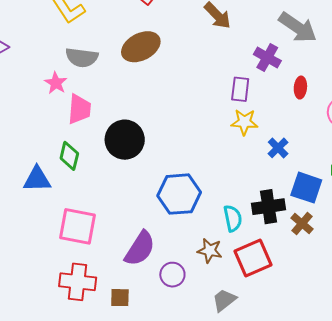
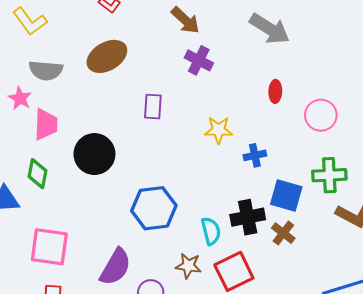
purple cross: (267, 58) -> (199, 60), moved
purple rectangle: (240, 89) -> (153, 107), moved
blue cross: (278, 148) -> (255, 155), turned 35

